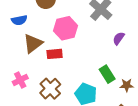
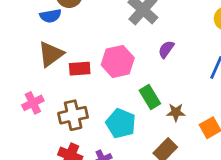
blue semicircle: (19, 20) -> (50, 16), moved
pink hexagon: (66, 28) -> (118, 61), moved
brown cross: (50, 89) -> (73, 115), turned 30

